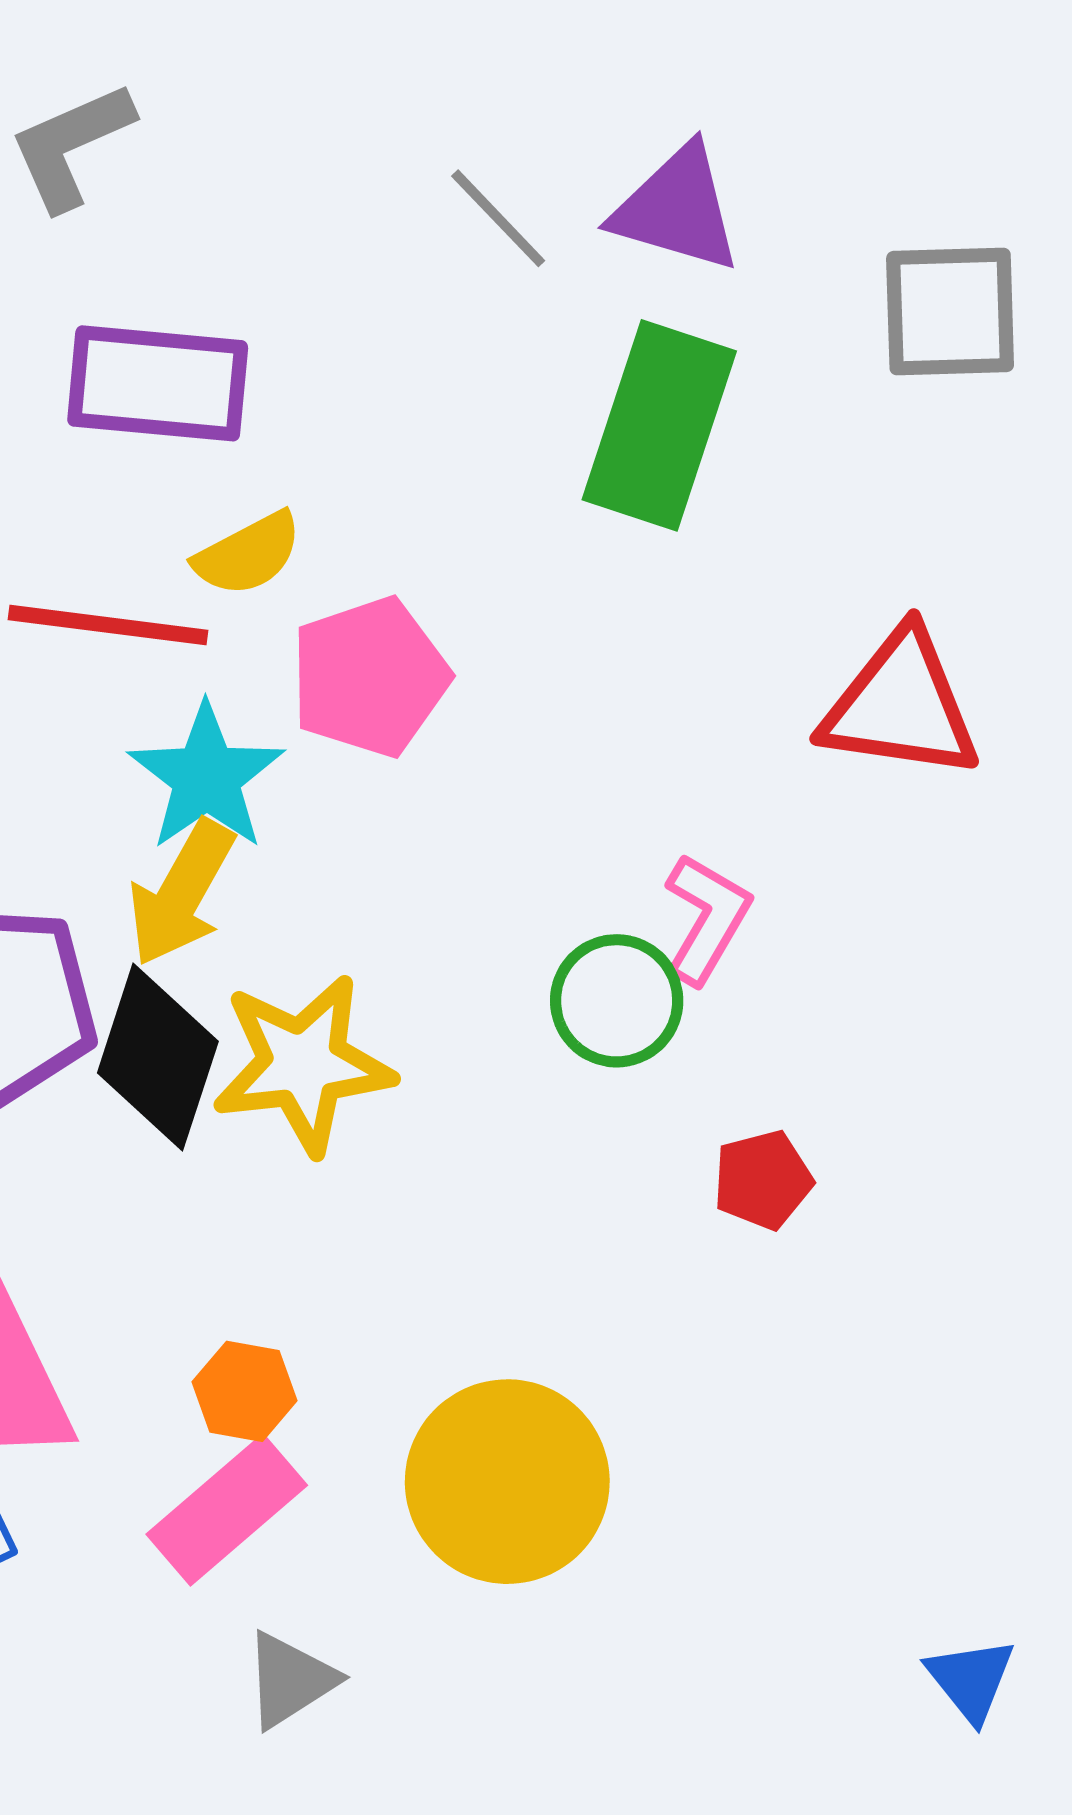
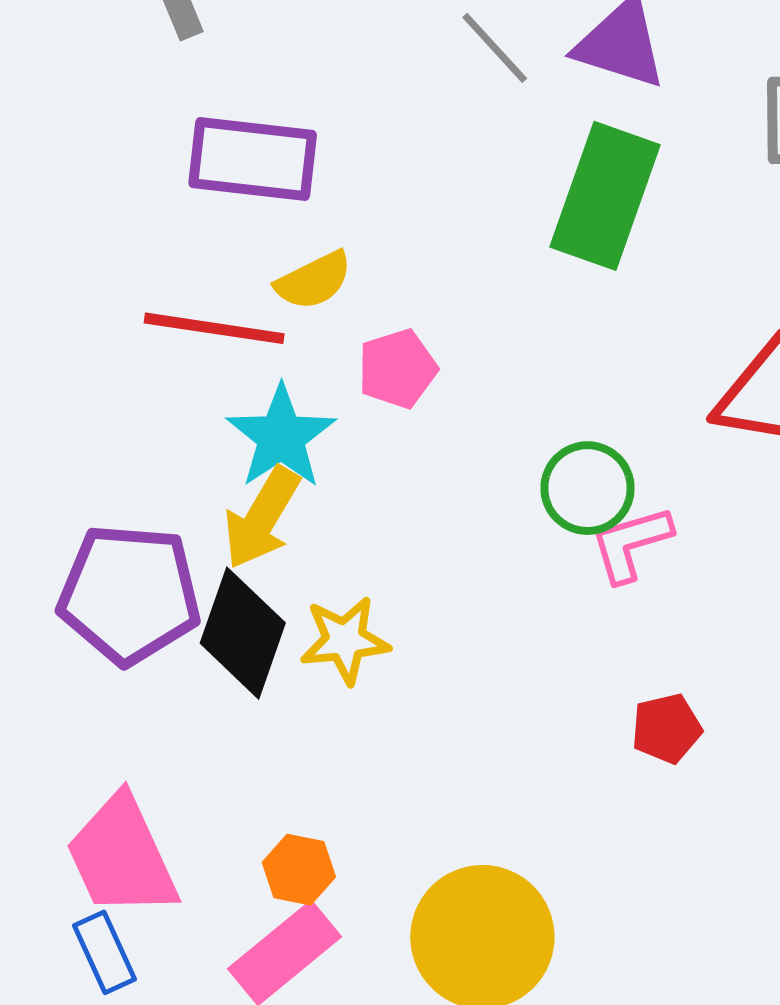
pink pentagon: (370, 677) -> (397, 369), size x0.7
pink L-shape: (707, 919) -> (631, 544), turned -138
green circle: (617, 1001) -> (588, 488), moved
yellow star: (303, 1064) -> (345, 640), size x0.7

